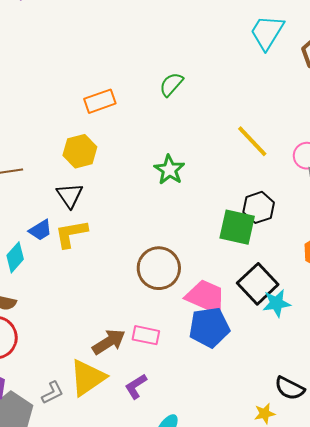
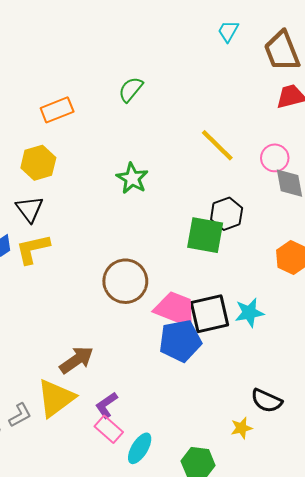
cyan trapezoid: (267, 32) -> (228, 31), size x0.6
black square: (258, 284) -> (210, 314), moved, turned 33
pink rectangle: (146, 335) -> (109, 429), moved, turned 32

